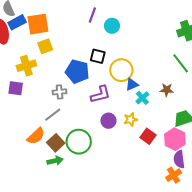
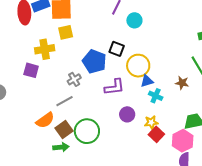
brown star: (167, 90) -> (182, 83), moved
gray cross: (60, 92) -> (74, 79), turned -32
cyan cross: (142, 98) -> (156, 96), turned -32
yellow star: (131, 120) -> (151, 122), moved
purple circle: (108, 121) -> (127, 114), moved

